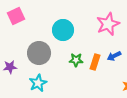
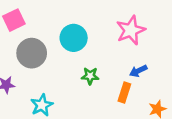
gray circle: (39, 53) -> (32, 53), moved
orange rectangle: (95, 62) -> (124, 92), moved

